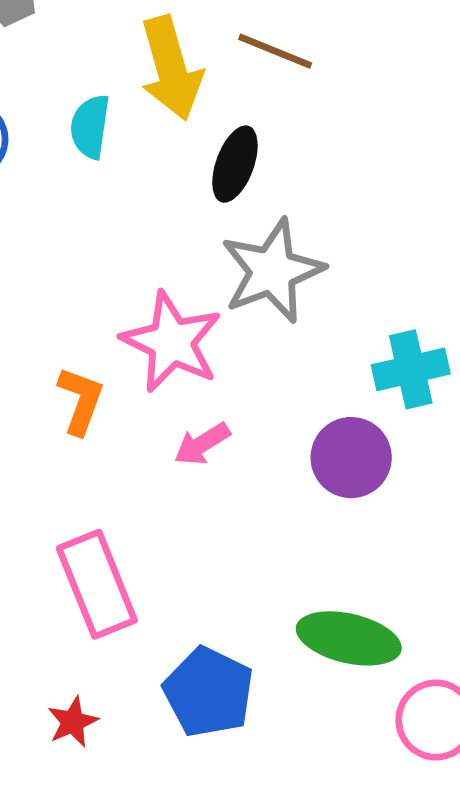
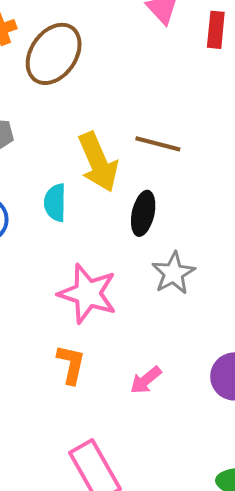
gray star: (272, 271) -> (173, 273), size x0.7
pink star: (172, 342) -> (88, 294), moved

